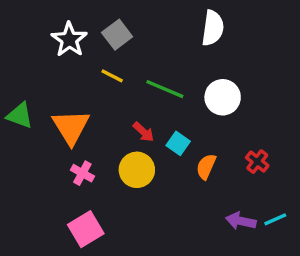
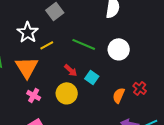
white star: (69, 40) -> (28, 32), moved
yellow line: (112, 76) -> (47, 45), moved, turned -56
orange semicircle: (206, 167) -> (119, 95), moved

